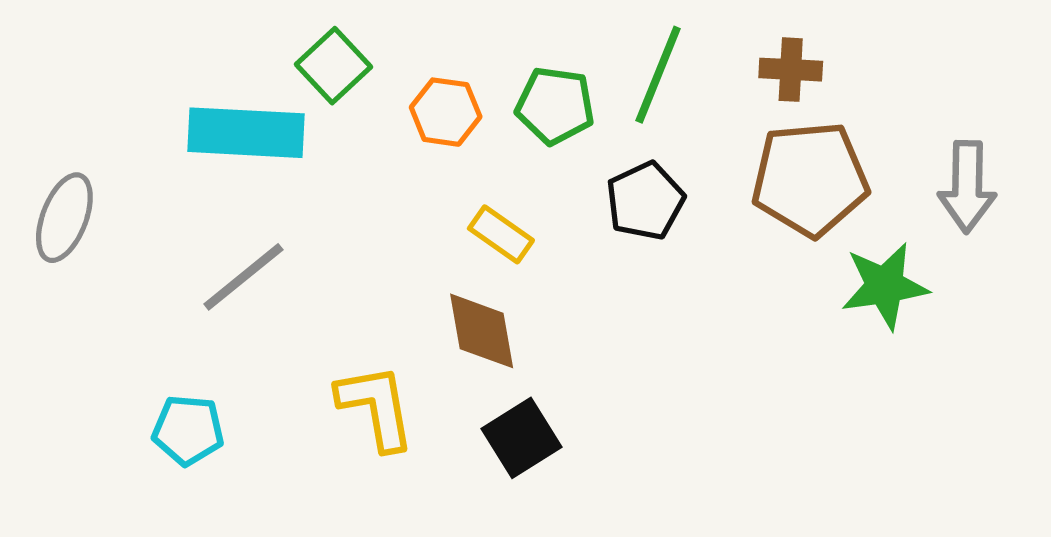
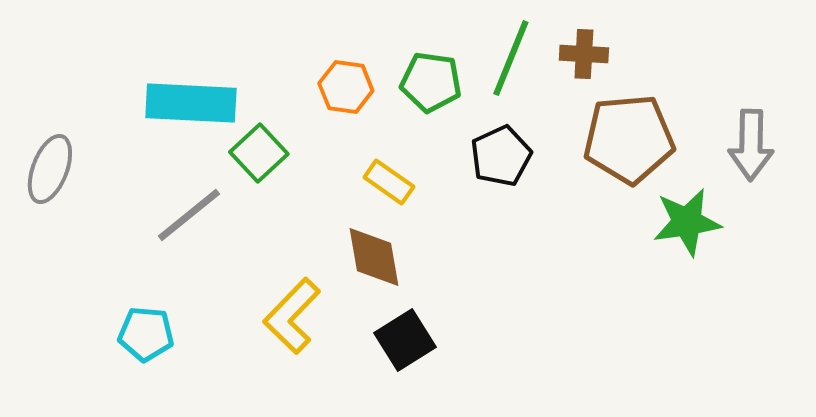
green square: (334, 66) -> (259, 153), moved
brown cross: (791, 70) -> (584, 54), moved
yellow L-shape: (376, 407) -> (292, 316), turned -126

